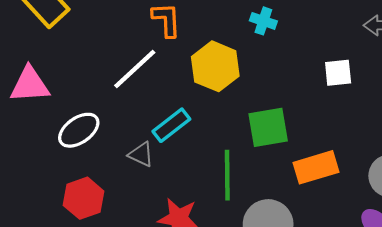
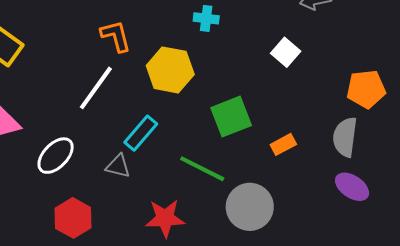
white square: (338, 73) -> (286, 52), turned -32
orange rectangle: (316, 167) -> (283, 144), size x0.6
green line: (227, 175) -> (202, 169), turned -51

